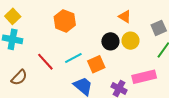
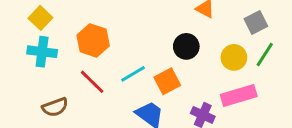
orange hexagon: (65, 21) -> (93, 40), moved
yellow circle: (131, 41) -> (234, 57), moved
brown semicircle: (19, 77) -> (55, 107), turned 30

